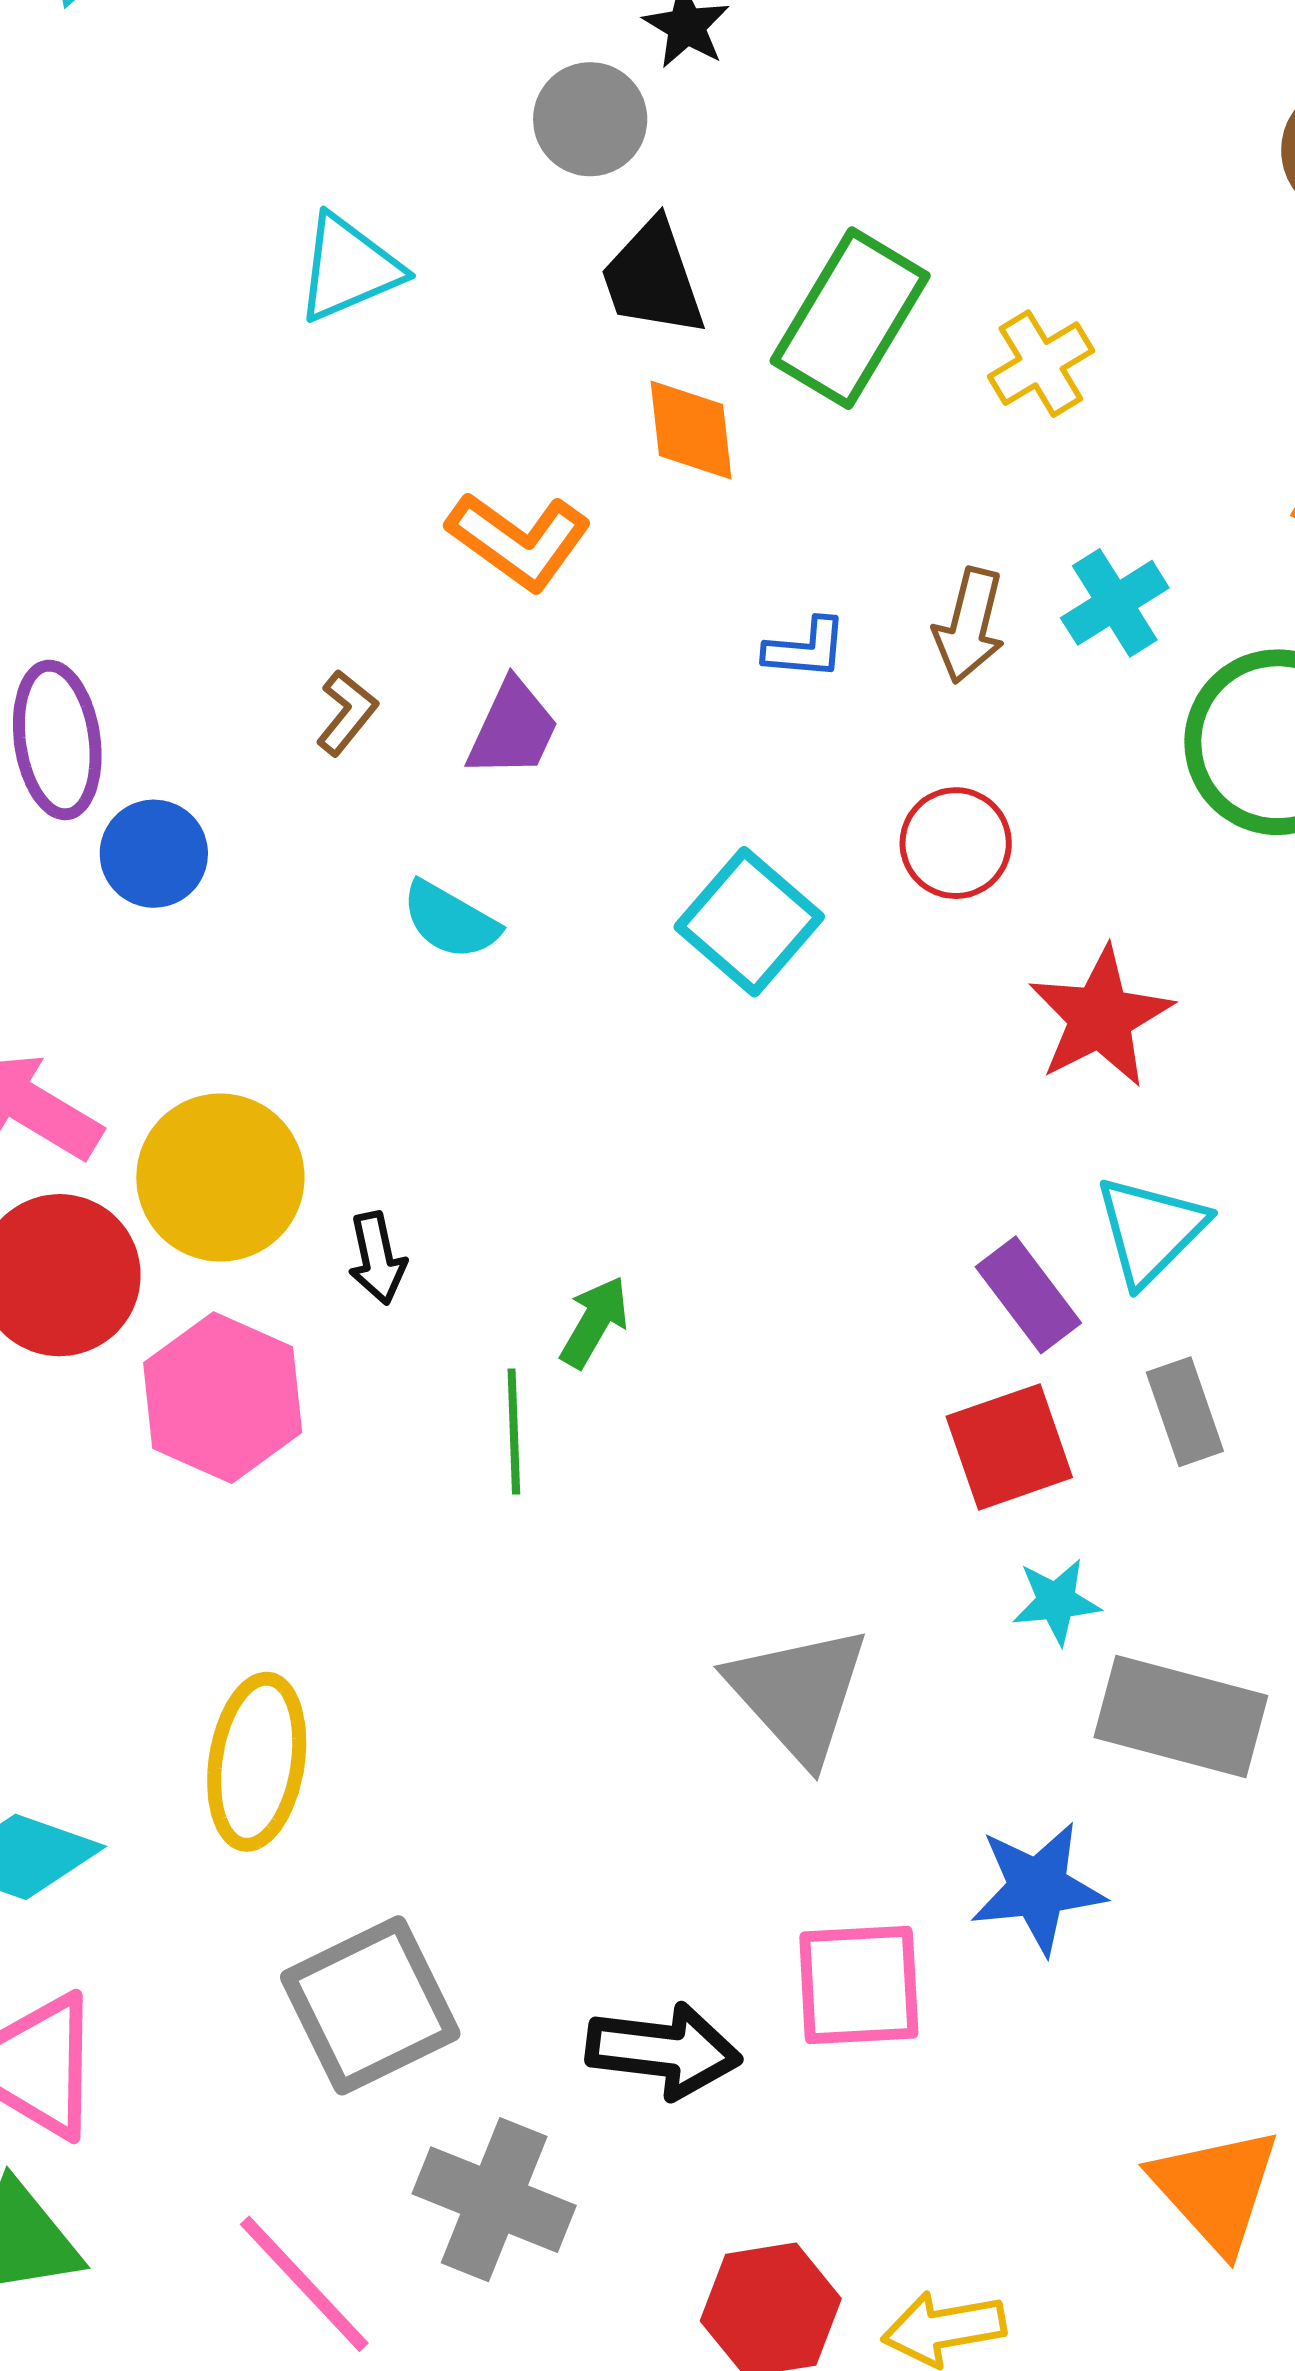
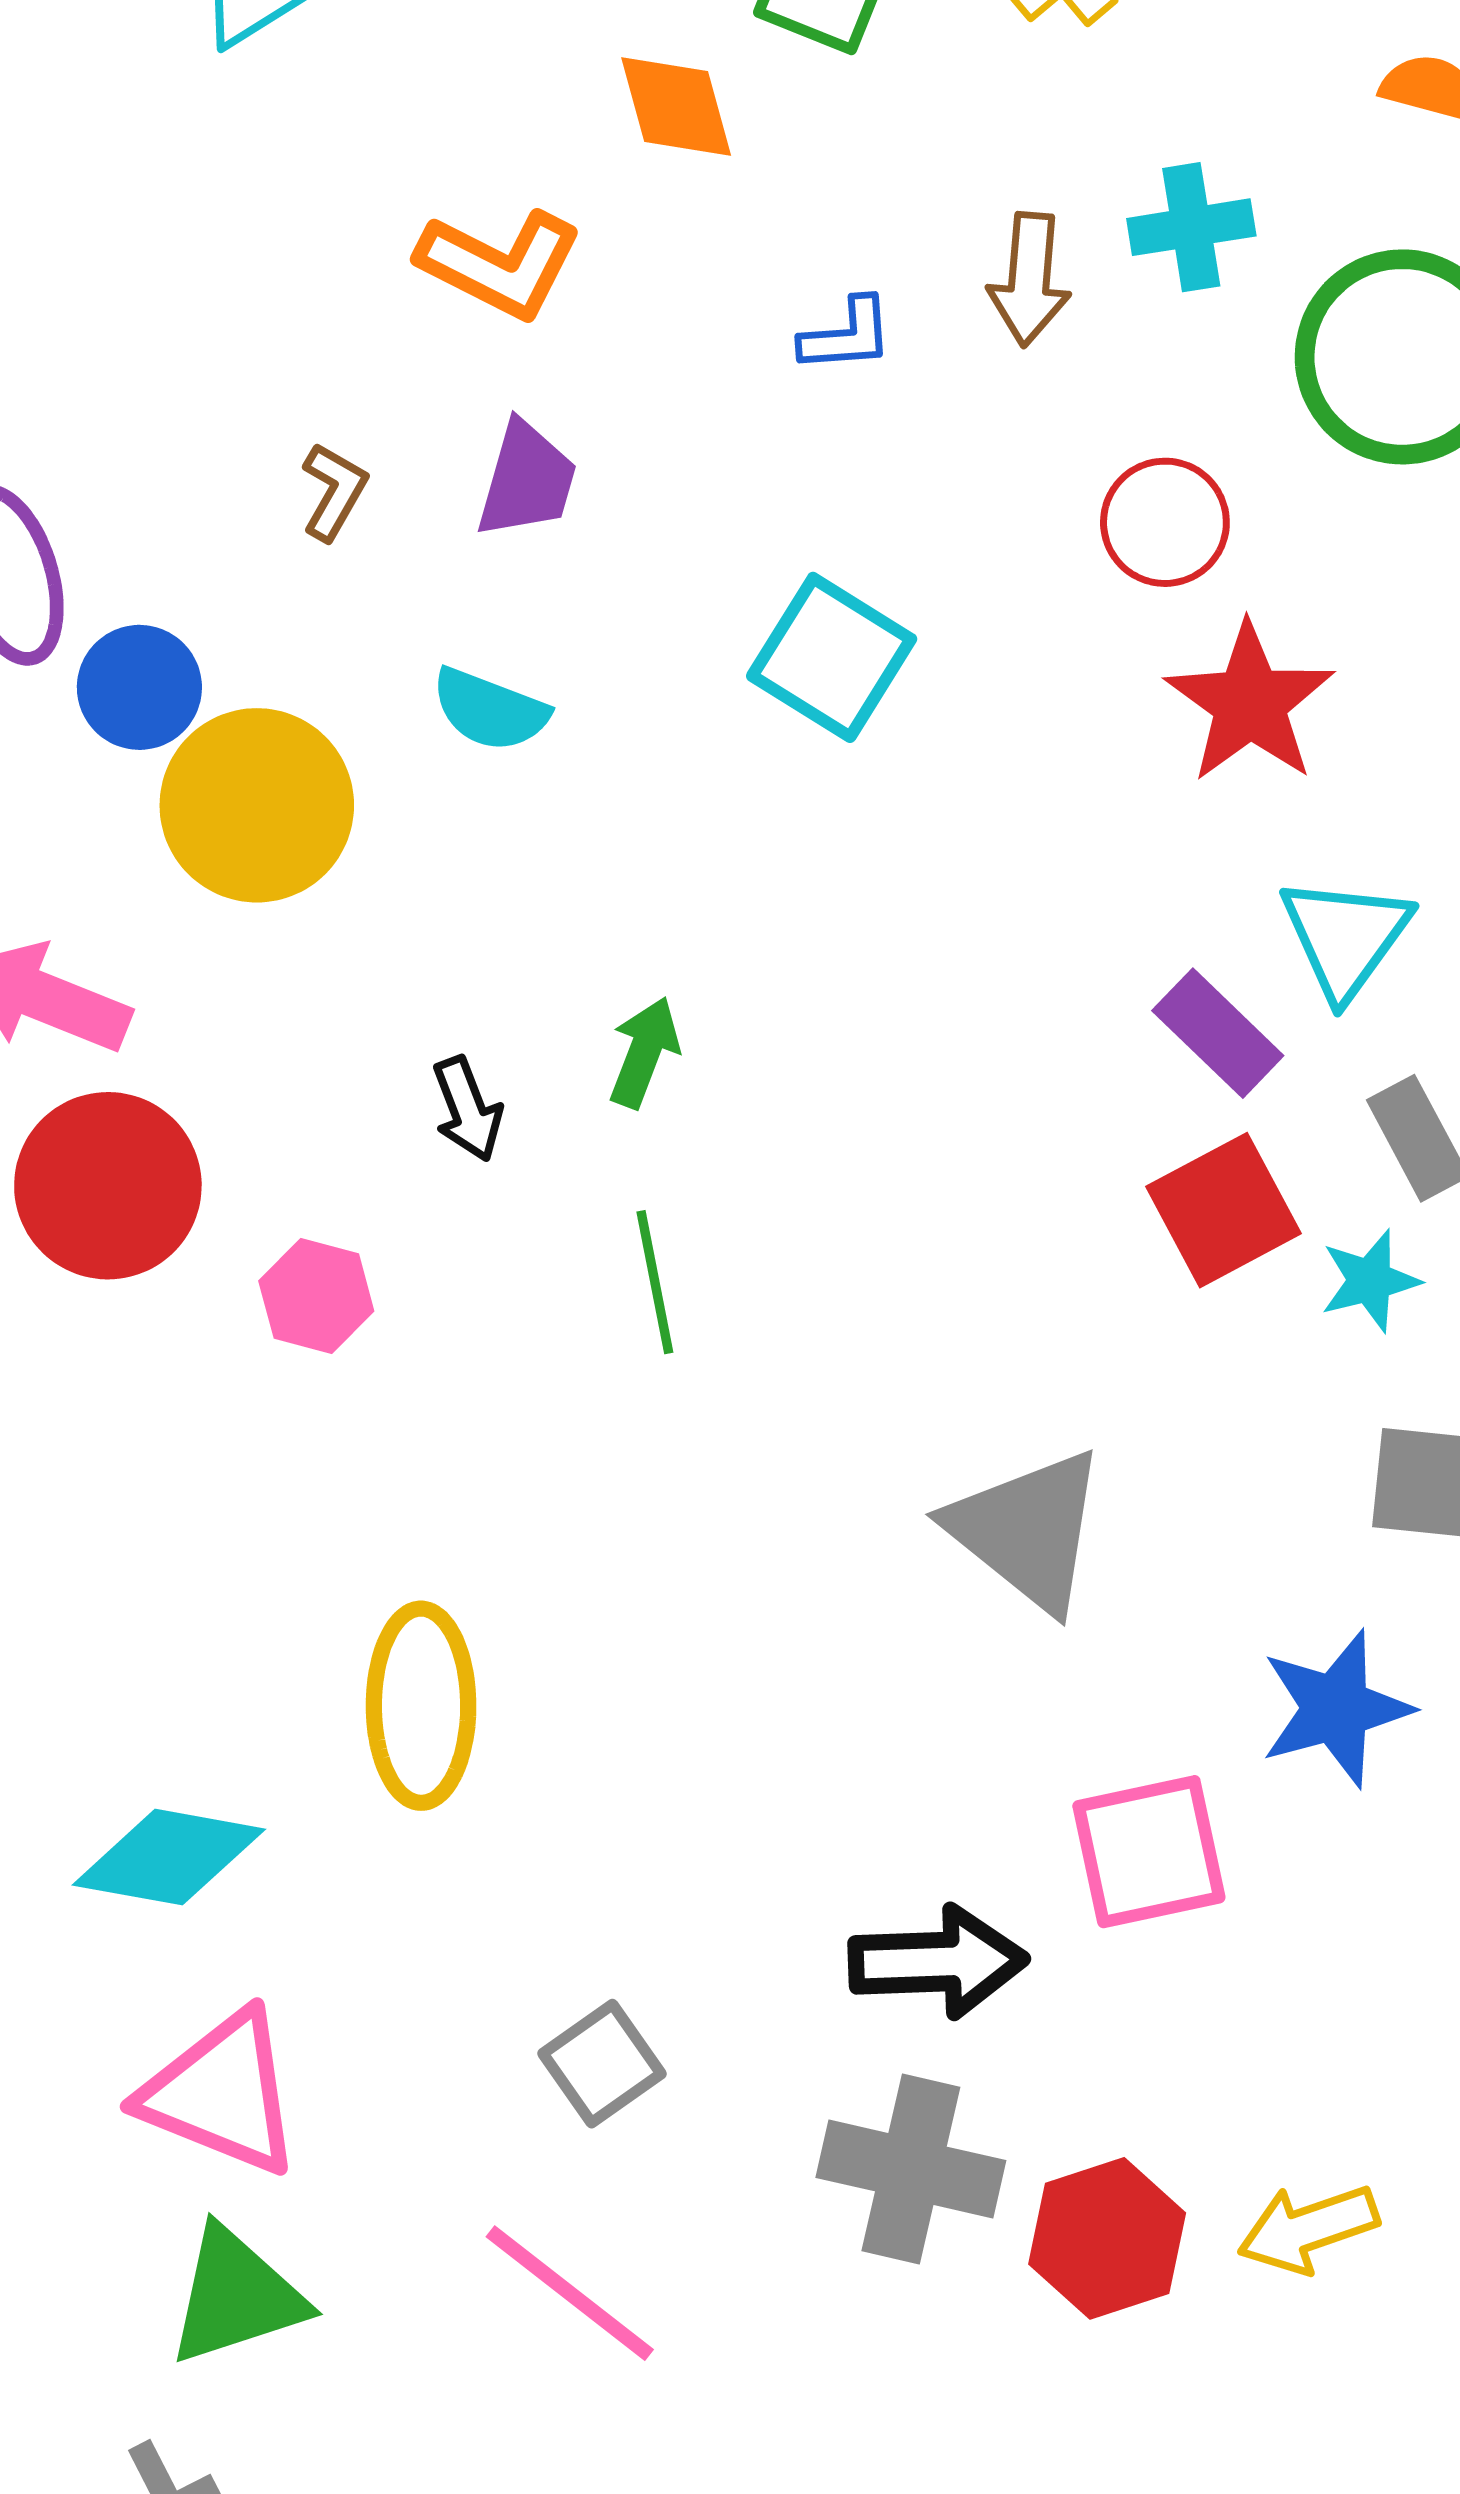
cyan cross: (1115, 603) -> (1191, 227), turned 32
red circle: (956, 843) -> (1165, 522), moved
yellow circle: (220, 1178) -> (257, 805), moved
green arrow: (594, 1322) -> (644, 1052), moved
pink hexagon: (223, 1398) -> (316, 1296), size x0.6
cyan star: (1056, 1601) -> (1370, 1281), moved
gray square: (370, 2005) -> (602, 2064), moved, size x0.6
gray cross: (494, 2200) -> (911, 2169), moved

